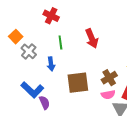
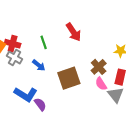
red cross: (51, 16) -> (13, 44), moved
blue arrow: (51, 64) -> (39, 65), turned -32
pink semicircle: (108, 95) -> (101, 84), turned 80

